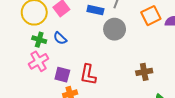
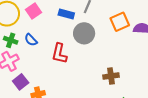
purple square: (62, 75) -> (21, 82), moved, turned 35
red L-shape: (88, 75) -> (59, 53), moved

